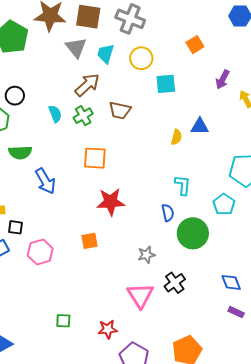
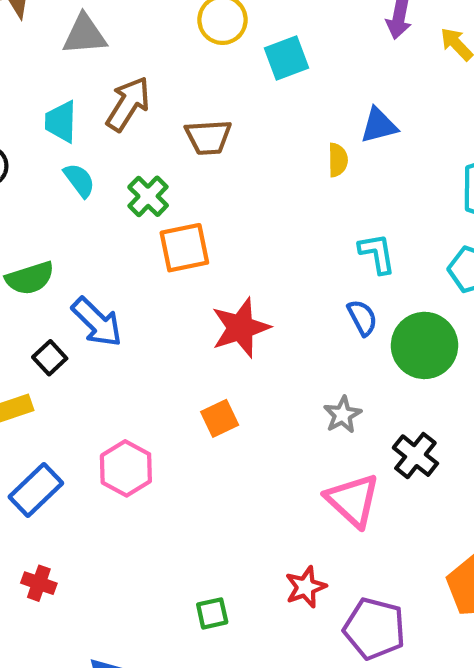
gray triangle: (76, 48) -> (84, 35), turned -40
cyan trapezoid: (106, 54) -> (61, 122), moved
green cross: (83, 116) -> (148, 196), moved
black square: (16, 227) -> (50, 358), moved, turned -35
green square: (63, 321) -> (212, 613), moved

